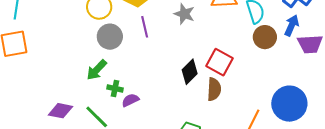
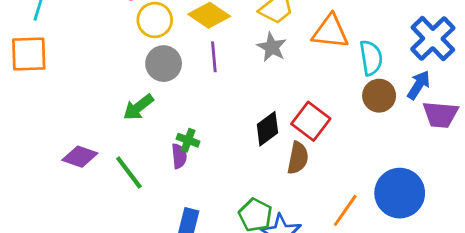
green cross: (115, 88) -> (188, 140), moved
purple semicircle: (130, 100) -> (179, 156), turned 102

